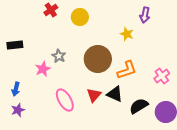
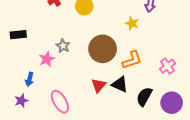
blue arrow: (16, 89) -> (29, 79), moved
pink ellipse: (65, 100) -> (60, 102), moved
black semicircle: (139, 106) -> (144, 97), turned -30

